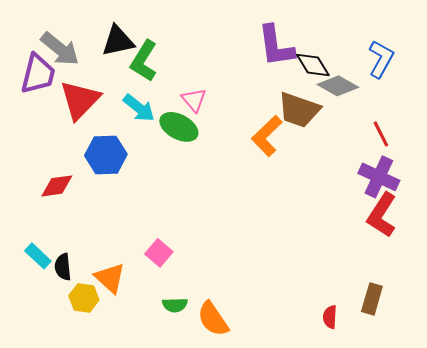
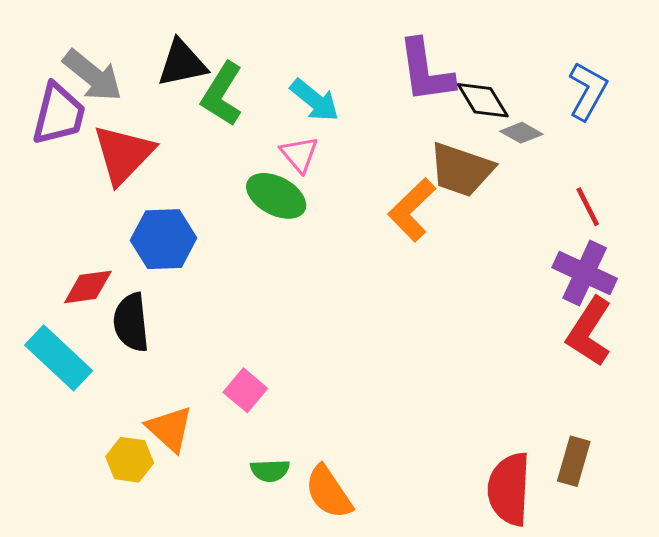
gray diamond: (338, 86) -> (521, 133), size x0.7
cyan arrow: (139, 108) -> (315, 100), moved
cyan rectangle: (38, 256) -> (59, 358), moved, size x1.6
black semicircle: (63, 267) -> (131, 322), moved, size x1.4
red semicircle: (330, 317) -> (509, 489), size x2.0

